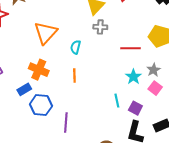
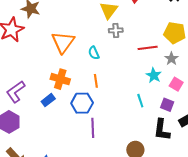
cyan semicircle: (76, 47) -> (94, 53), turned -32
gray star: (153, 70) -> (171, 59), moved
blue hexagon: (41, 105) -> (82, 103), moved
purple square: (135, 108) -> (167, 105), moved

